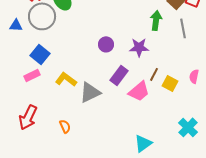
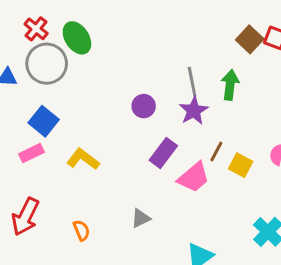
green arrow: (156, 20) -> (230, 85), moved
gray line: (183, 28) -> (192, 82), moved
purple star: (139, 47) -> (194, 111), turned -30
gray triangle: (90, 92) -> (141, 218), moved, size x0.6

